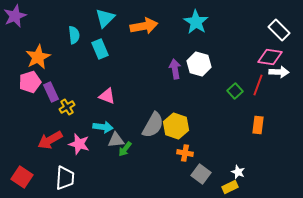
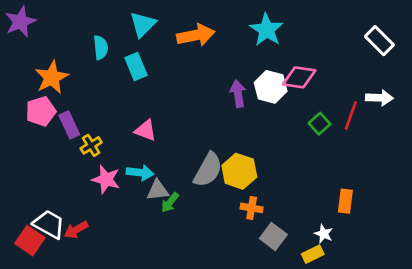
pink diamond: (270, 57) -> (299, 77), moved
orange rectangle: (258, 125) -> (345, 201), moved
red arrow: (50, 140) -> (76, 230), moved, size x0.7
pink star: (79, 144) -> (106, 179), moved
white trapezoid: (65, 178) -> (49, 224), moved, turned -65

